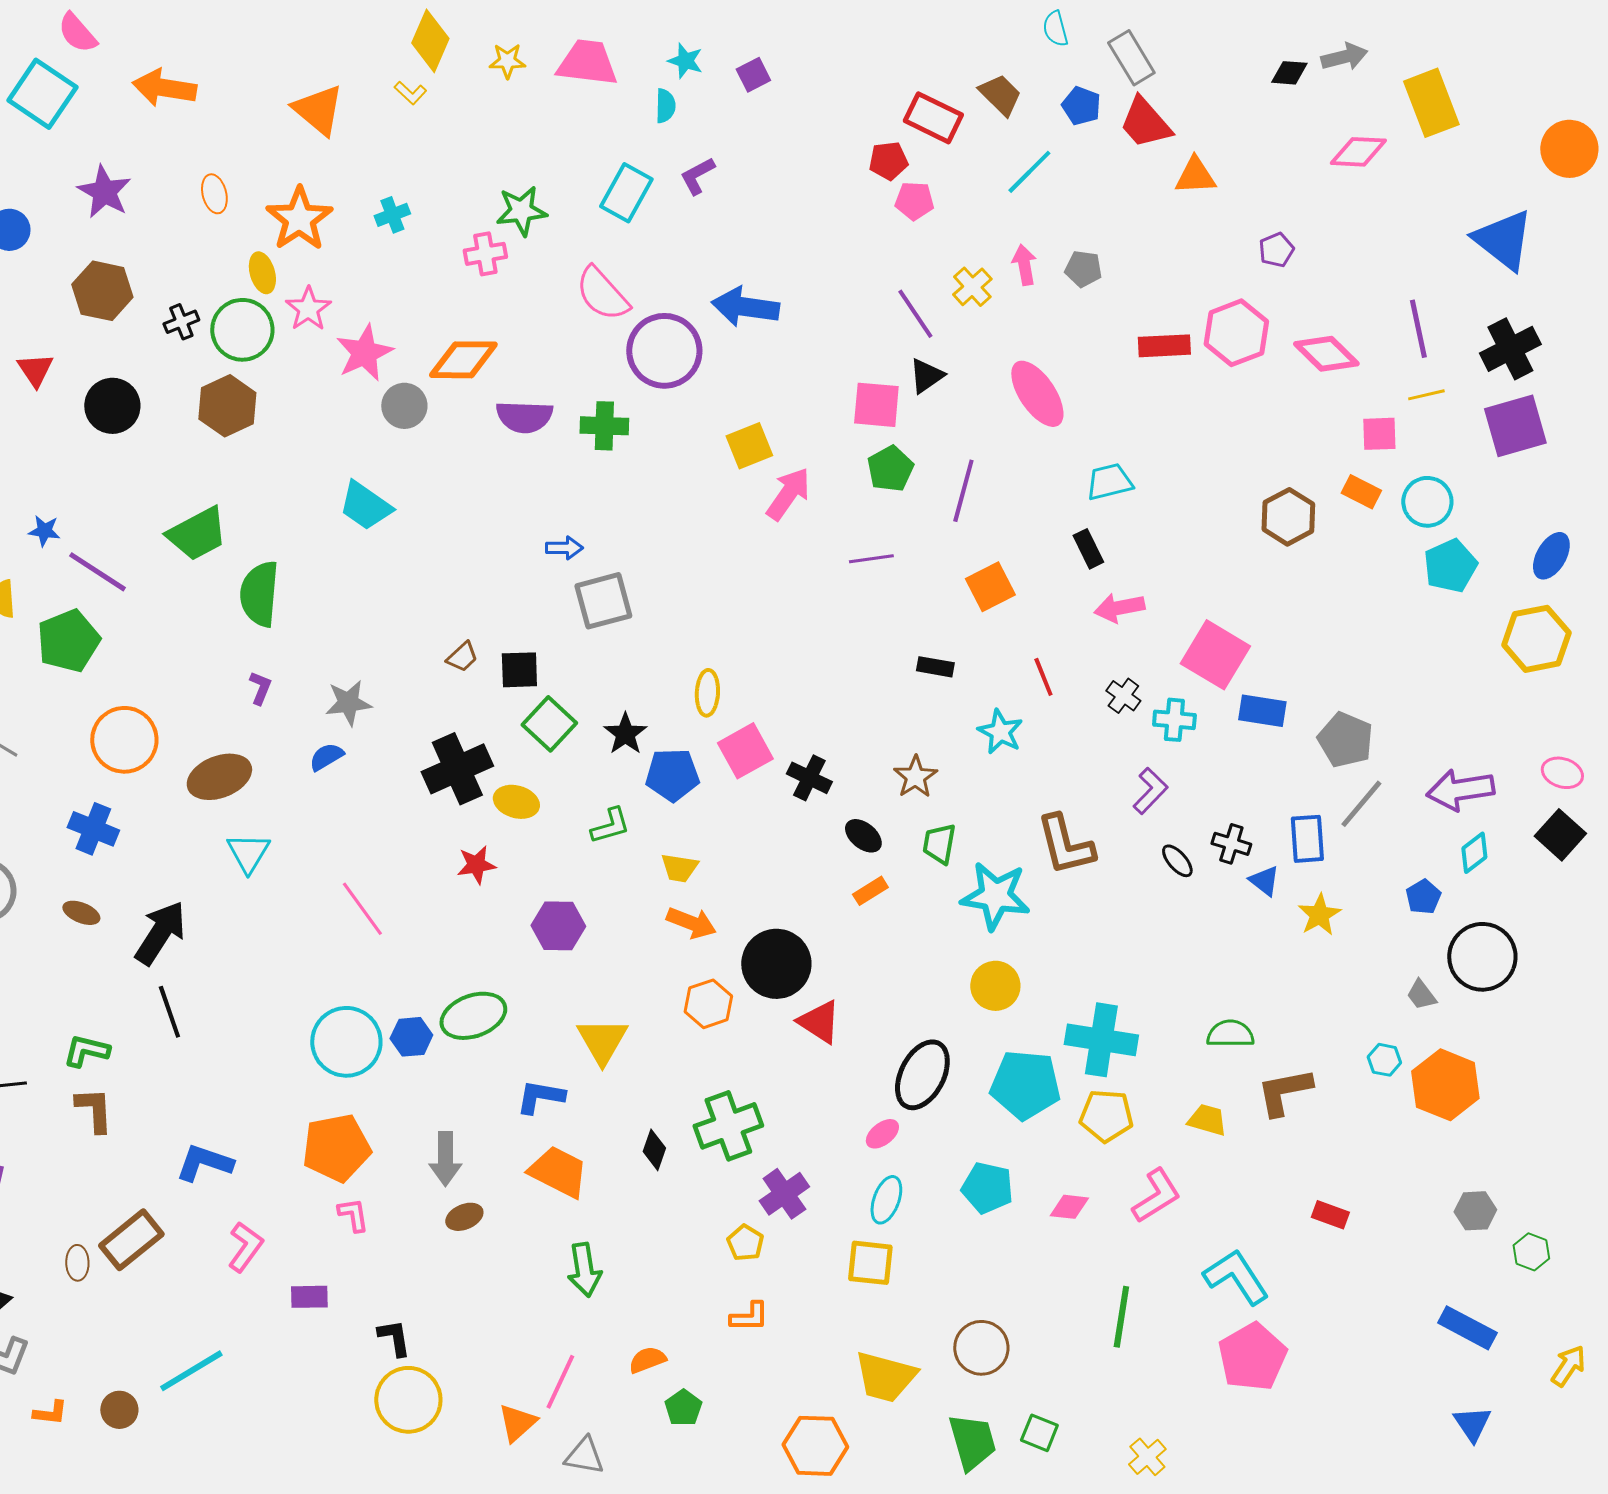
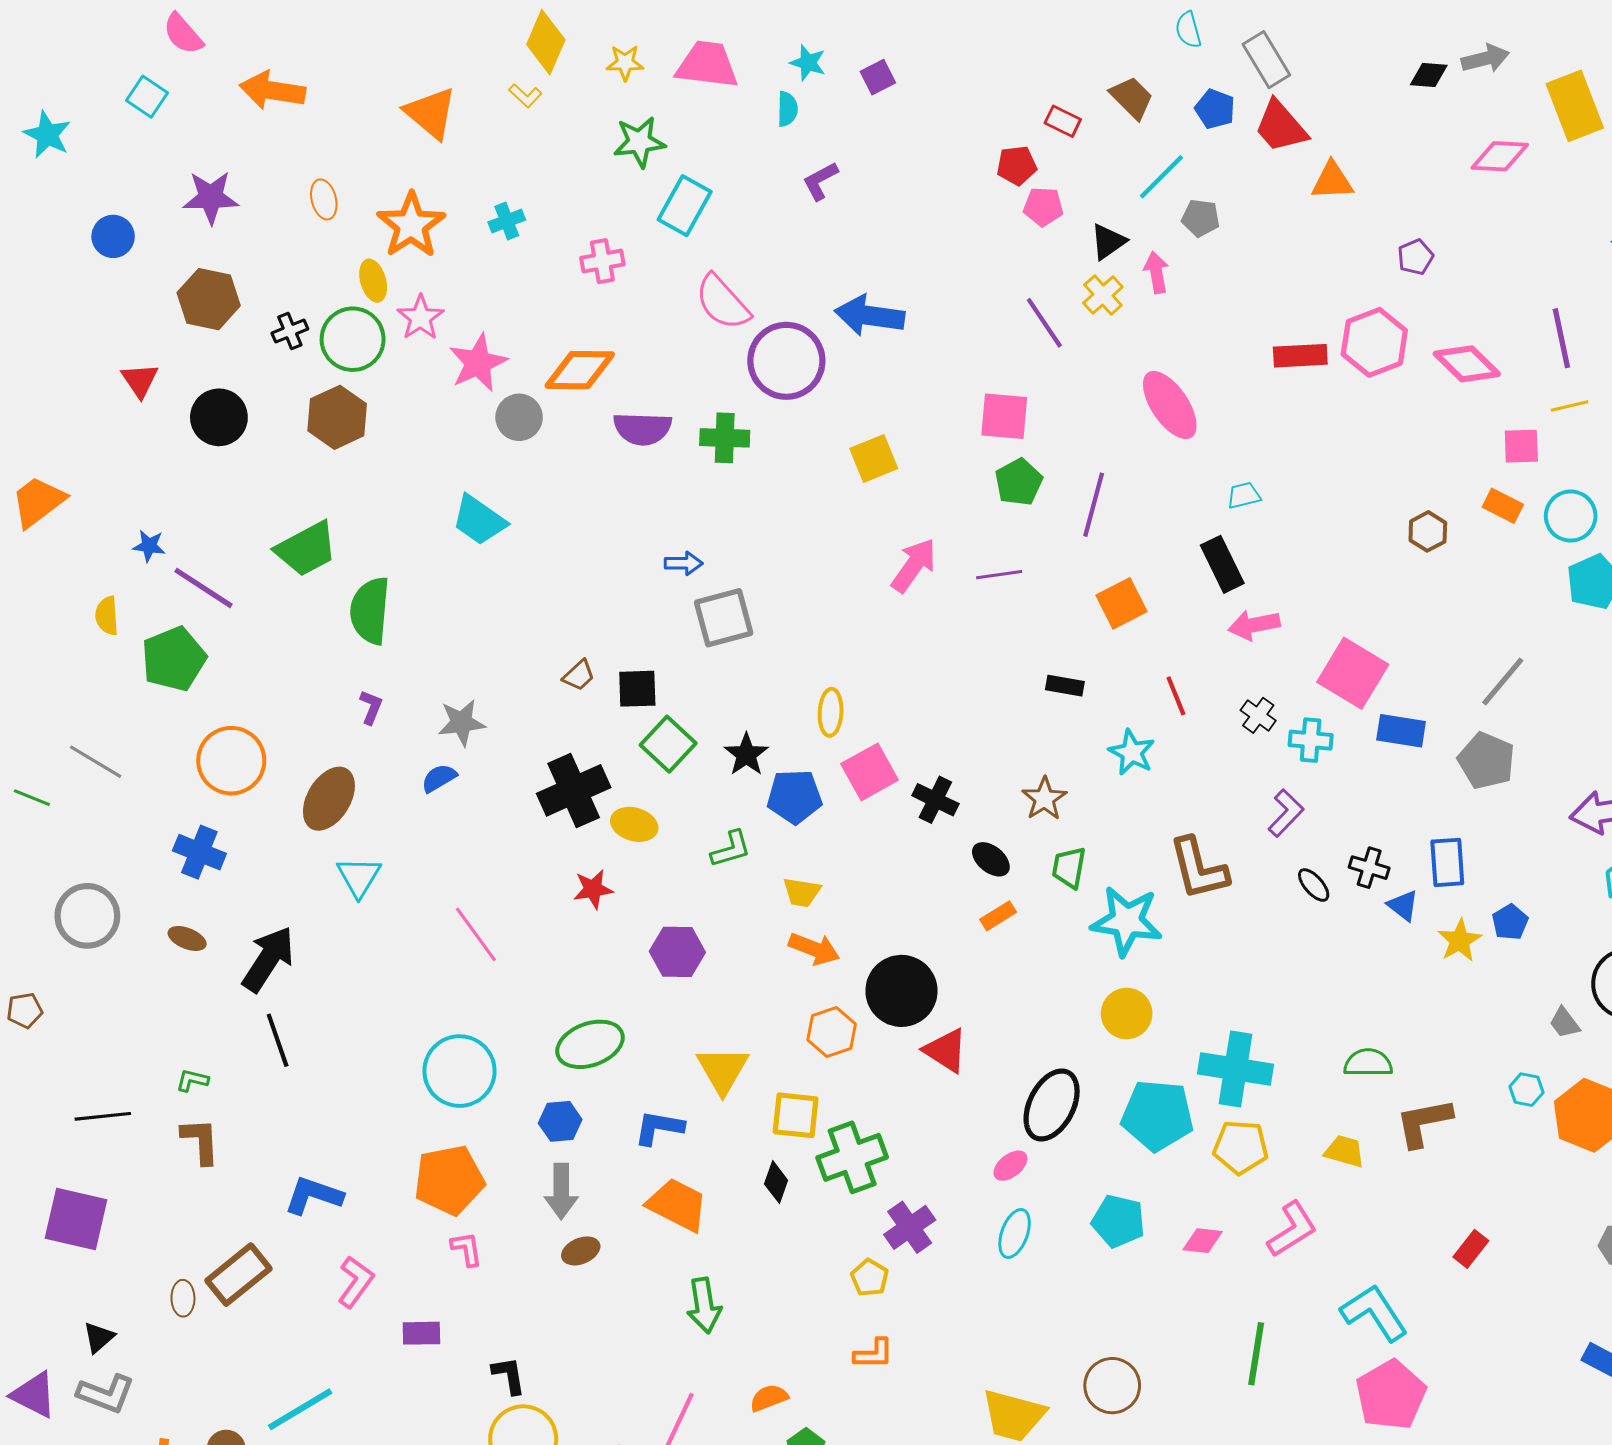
cyan square: (42, 94) -> (147, 97), size x0.6
red rectangle: (933, 118) -> (1063, 121), size x0.6
purple star: (104, 192) -> (211, 197), turned -30
cyan rectangle: (626, 193) -> (685, 206), moved
green star: (521, 211) -> (639, 142), moved
gray pentagon: (1083, 269) -> (1201, 218), moved
black triangle: (926, 376) -> (1108, 242), moved
cyan trapezoid: (1109, 482) -> (1244, 495), size x0.7
pink arrow: (788, 494) -> (914, 565), moved
brown hexagon: (1288, 517) -> (1428, 531), size x0.7
black rectangle: (1088, 549) -> (1222, 564), size x1.4
brown ellipse: (219, 777) -> (329, 799), turned -38
gray line: (1361, 804) -> (1503, 681), moved
blue pentagon: (1423, 897) -> (1510, 922), moved
blue hexagon: (411, 1037) -> (560, 1121), moved
green L-shape: (86, 1051) -> (192, 1080), size x0.7
red rectangle: (1330, 1215) -> (1471, 1249), turned -72
yellow square: (870, 1263) -> (796, 1115), moved

